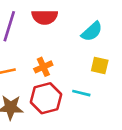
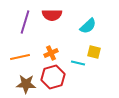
cyan line: (81, 93) -> (78, 63), moved

